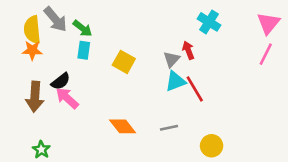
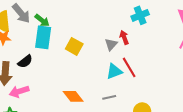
cyan cross: (209, 22) -> (140, 15), turned 36
cyan rectangle: (84, 50) -> (43, 37), size x1.6
cyan triangle: (175, 81) -> (114, 71), moved
pink arrow: (67, 98) -> (19, 91), moved, turned -60

